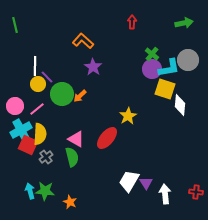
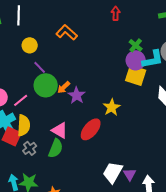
white line: (35, 66) -> (19, 15), moved
purple star: (93, 67) -> (77, 95), moved
purple line: (47, 77) -> (40, 67), moved
yellow circle: (38, 84) -> (30, 45), moved
yellow square: (165, 89) -> (136, 75), moved
green semicircle: (72, 157) -> (56, 148), turned 36

